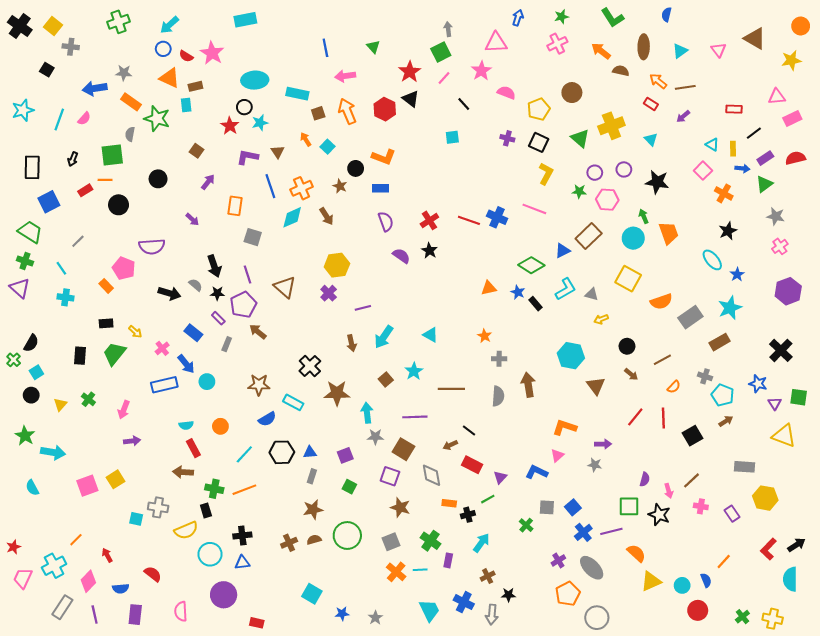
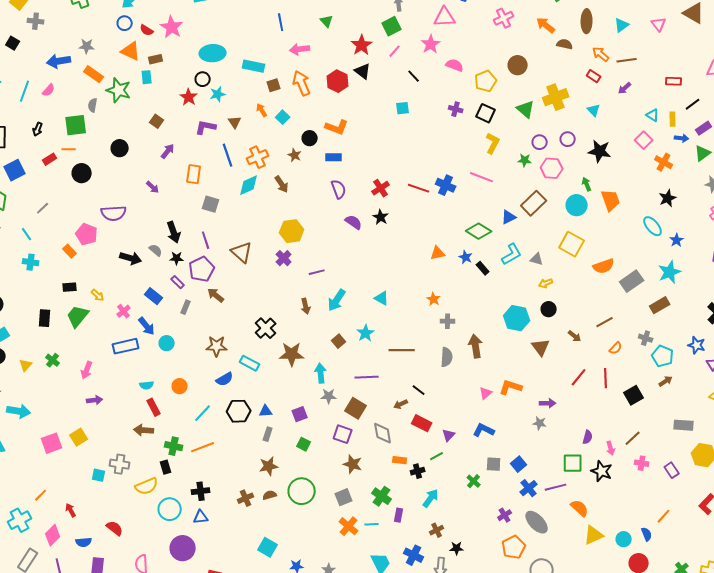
black circle: (627, 346) -> (549, 309), moved
pink triangle: (557, 455) -> (486, 393), moved

